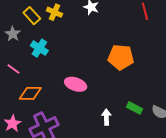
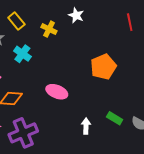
yellow cross: (55, 12) -> (49, 29), moved
orange pentagon: (121, 57) -> (103, 67), turned -30

